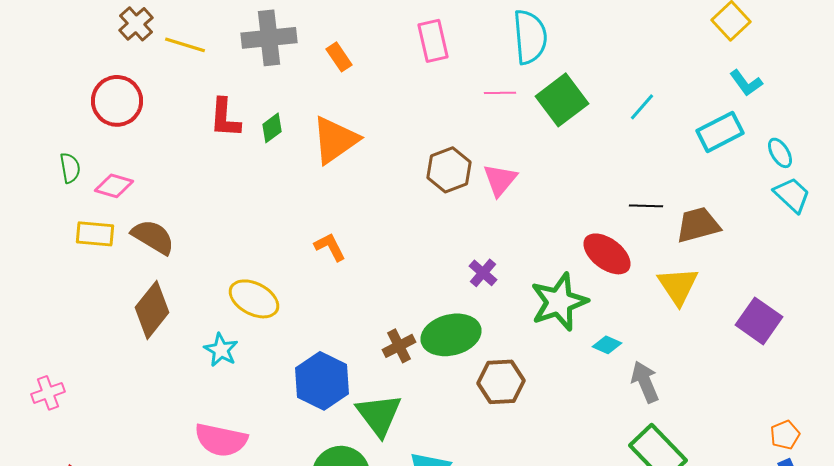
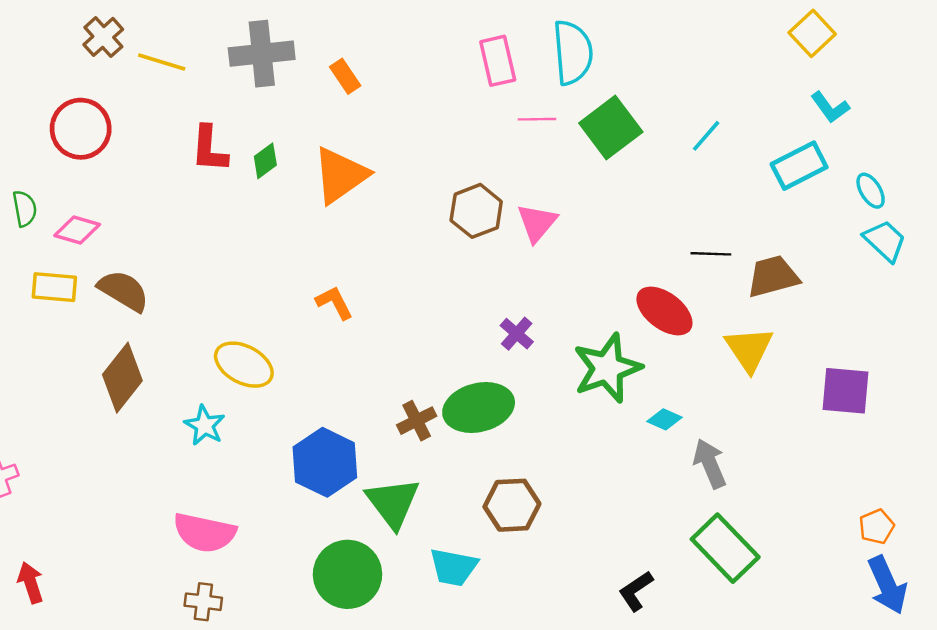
pink rectangle: (433, 41) -> (498, 61), moved
purple square: (759, 321) -> (846, 391), turned -30
brown hexagon: (501, 382) -> (512, 505), moved

